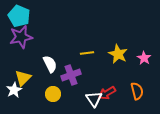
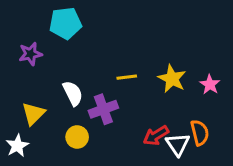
cyan pentagon: (19, 16) -> (65, 23), moved, turned -30
purple star: (21, 37) -> (30, 54), size x0.7
white star: (14, 90) -> (17, 146), moved
white triangle: (94, 99) -> (178, 144), moved

